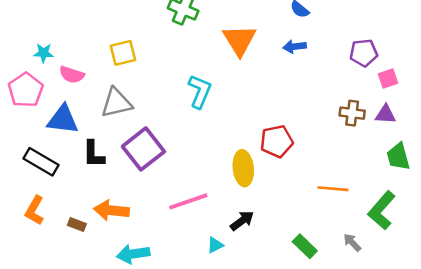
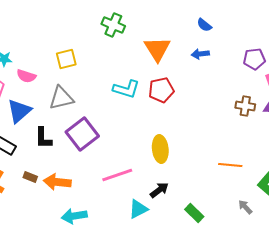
cyan L-shape: (200, 91) -> (126, 89), turned 84
blue triangle: (63, 120) -> (19, 111), turned -48
red pentagon: (277, 141) -> (161, 90), moved
brown rectangle: (77, 225) -> (30, 177), moved
cyan triangle: (215, 245) -> (138, 209), size x1.5
green rectangle: (305, 246) -> (194, 213), moved

